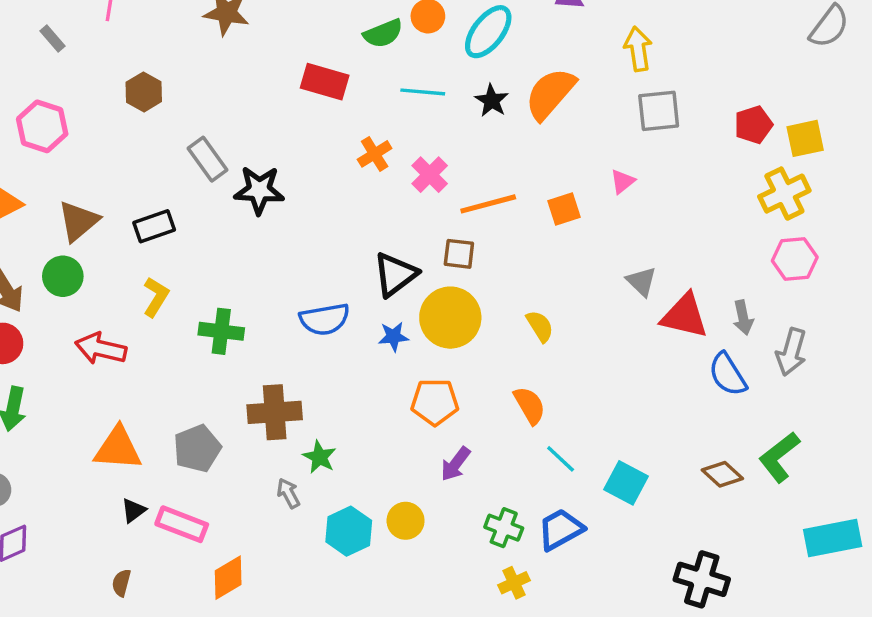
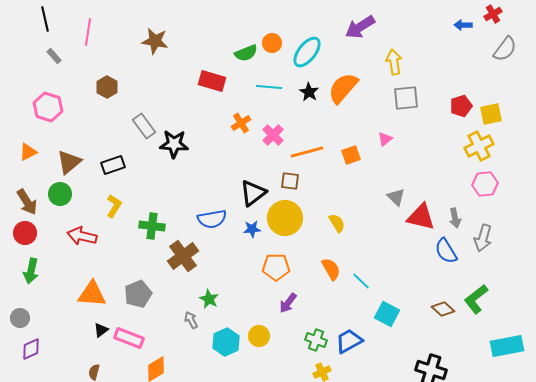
brown cross: (275, 412) -> (183, 256), moved, turned -32
cyan line: (561, 459) -> (361, 281), moved

